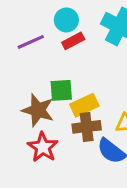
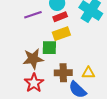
yellow rectangle: (84, 105) -> (61, 34), moved
brown star: (38, 110) -> (33, 59), turned -30

